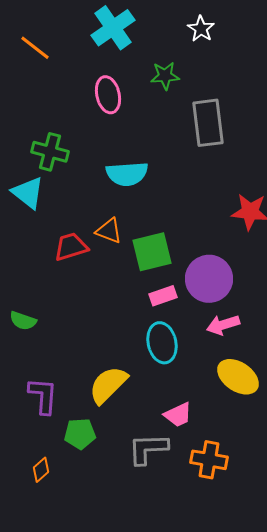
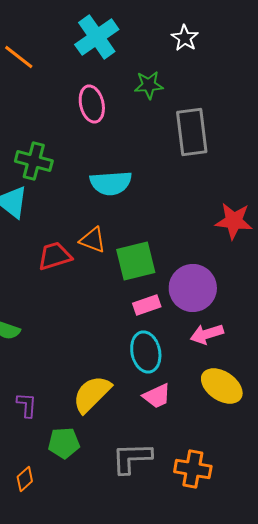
purple L-shape: (43, 396) -> (27, 405), size x0.7
pink trapezoid: (178, 415) -> (157, 396), moved

